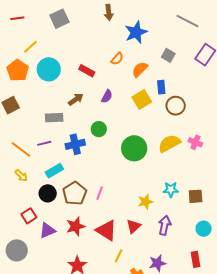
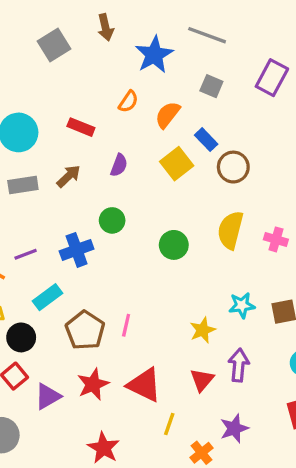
gray square: (59, 19) -> (54, 45), moved
gray line: (187, 21) -> (207, 35), moved
blue rectangle: (161, 87) -> (206, 140), turned -32
gray rectangle: (54, 118) -> (23, 185), moved
pink cross: (195, 142) -> (276, 239), moved
yellow semicircle: (169, 143) -> (230, 230), turned -40
green circle: (134, 148) -> (174, 245), size x0.7
black circle: (48, 193) -> (21, 337), moved
red triangle: (134, 226) -> (202, 380), moved

